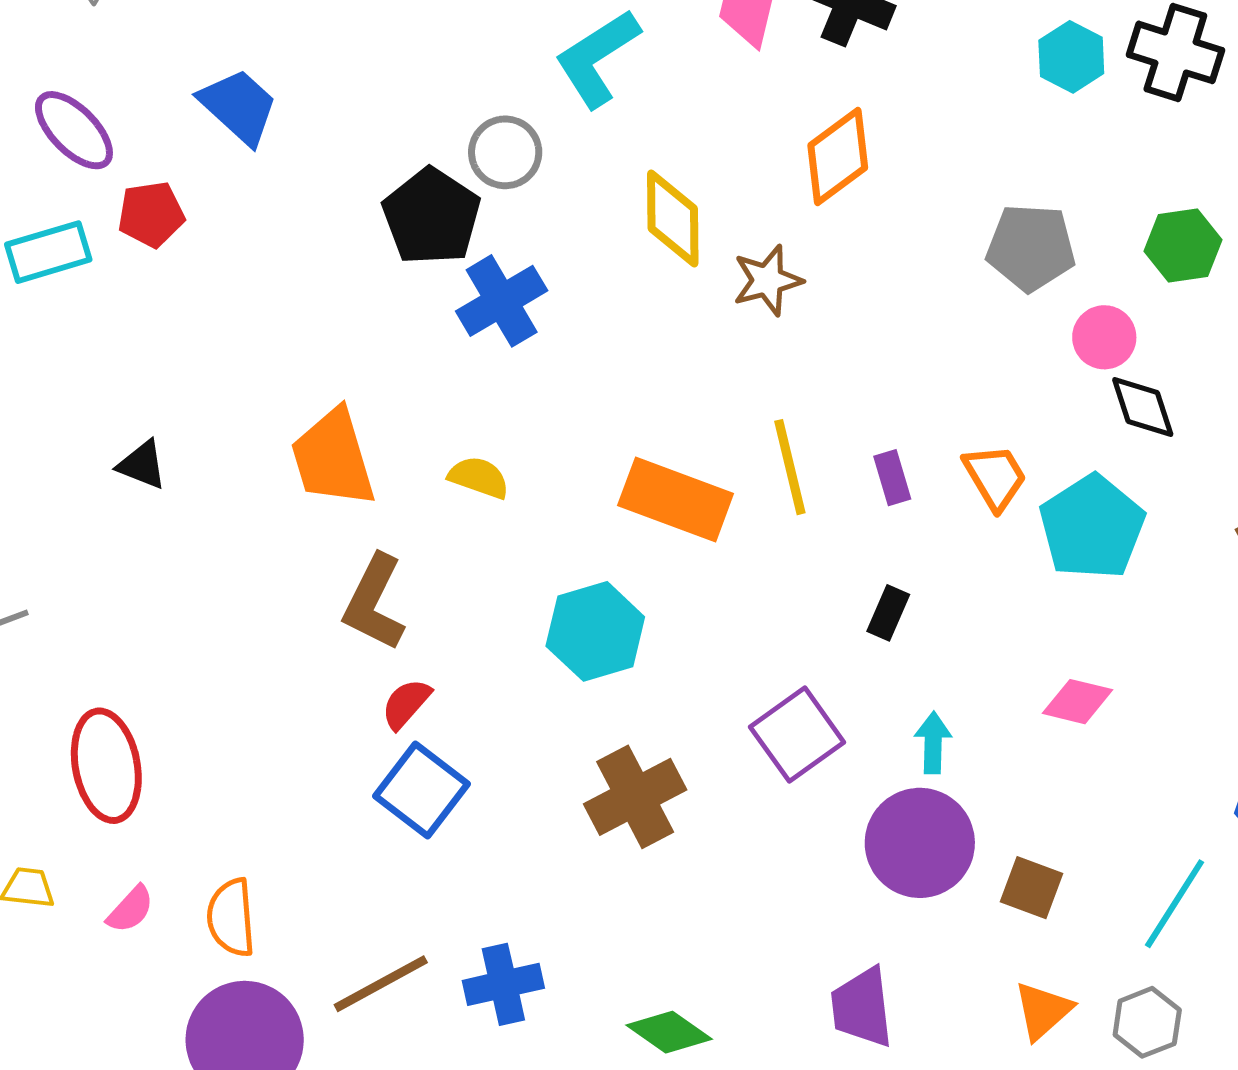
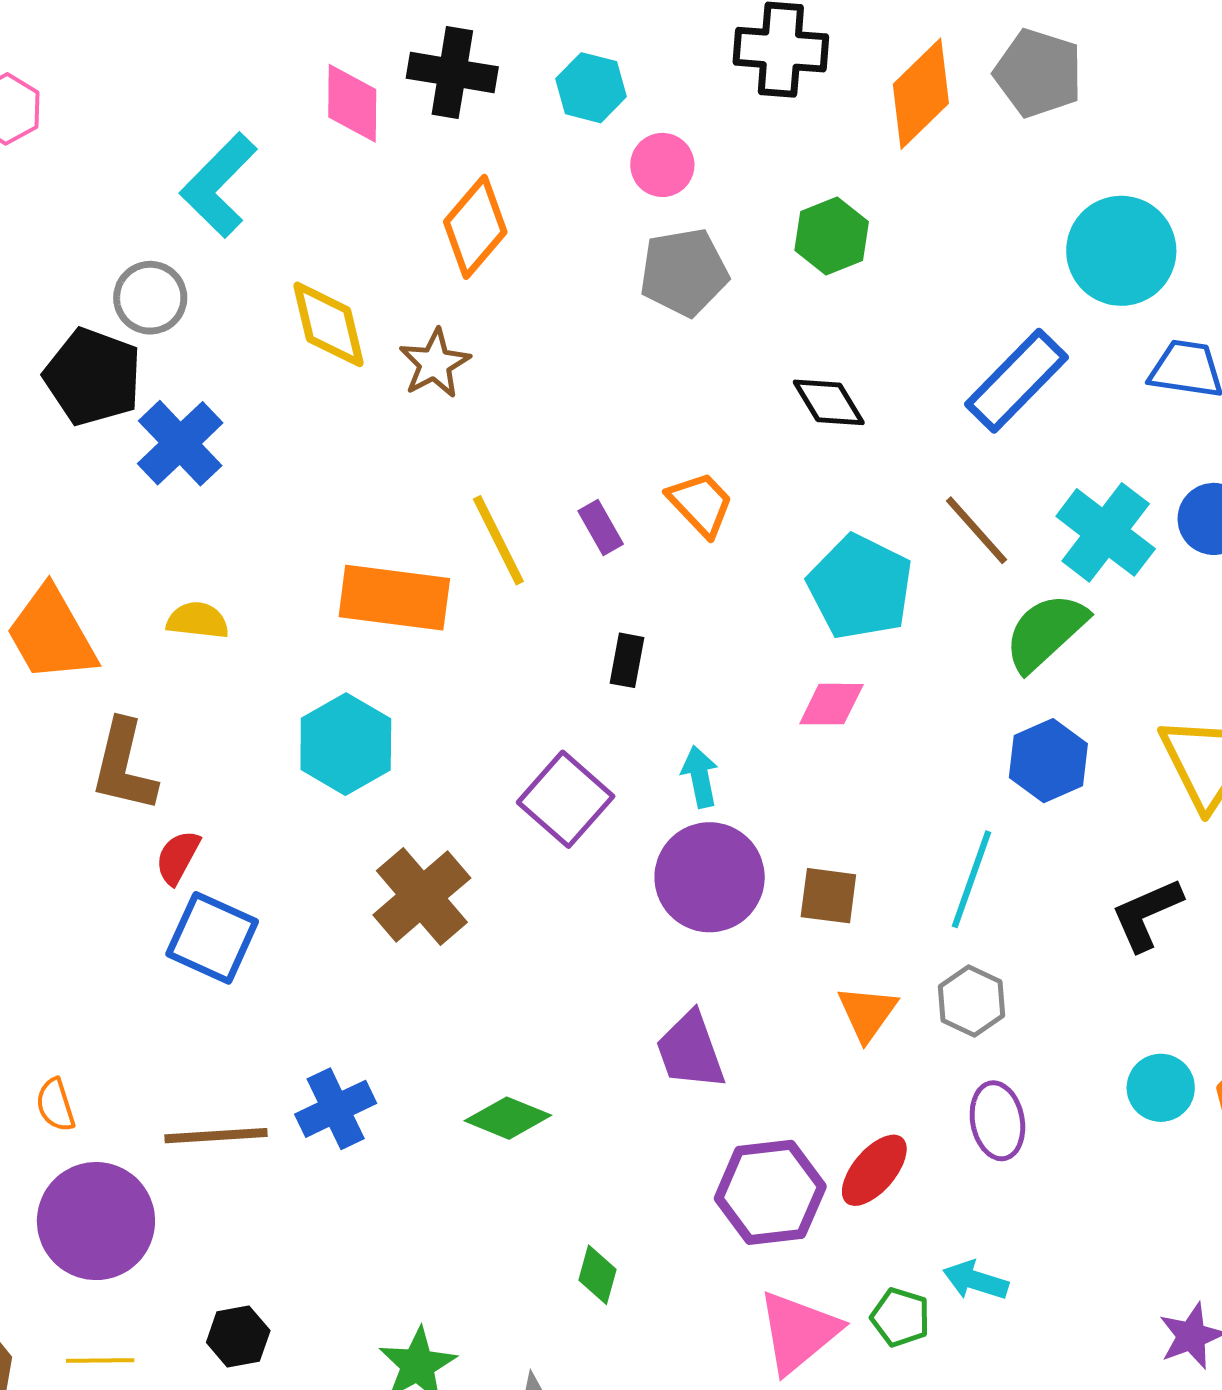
cyan hexagon: (1071, 57) -> (591, 88), moved
pink circle: (1104, 337) -> (662, 165), moved
cyan pentagon: (1092, 527) -> (860, 587), moved
orange semicircle: (231, 918) -> (55, 1105), size x0.7
brown line: (381, 984) -> (216, 1136), turned 38

